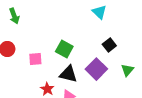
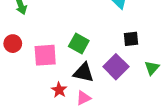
black square: (109, 45) -> (131, 39), turned 32
pink square: (35, 59) -> (45, 55), size x1.5

